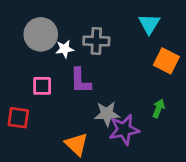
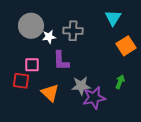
orange square: (166, 61) -> (126, 46), turned 30
red square: (18, 118) -> (21, 81), moved
orange triangle: (76, 144) -> (50, 93), moved

